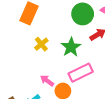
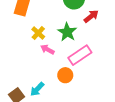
pink arrow: (47, 81) -> (47, 49), moved

